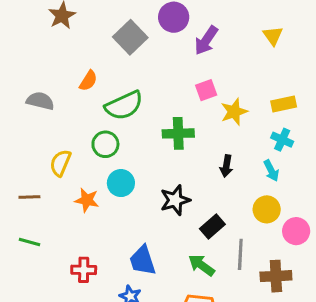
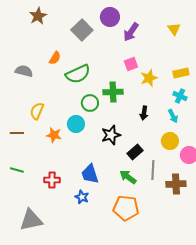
green circle: (105, 144) -> (90, 103), moved
green line: (29, 242) -> (17, 170), moved

